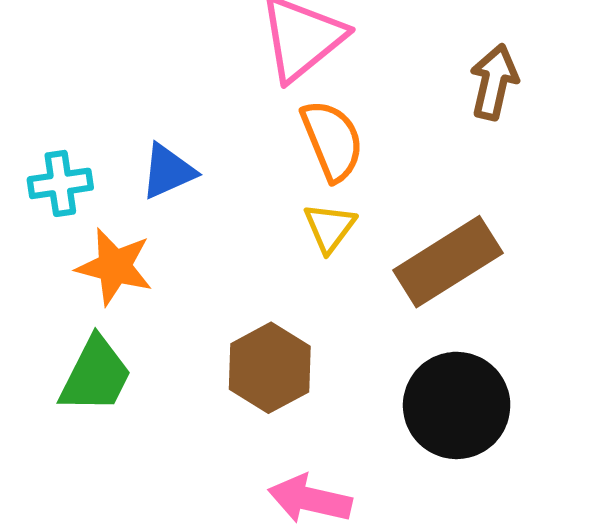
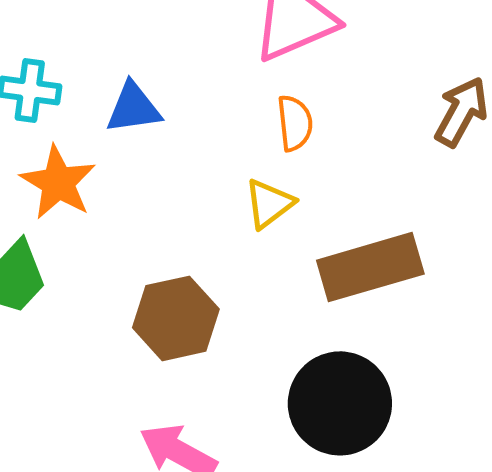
orange semicircle: (332, 140) -> (295, 123), size x0.7

